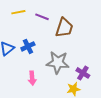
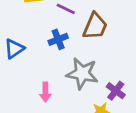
blue cross: (28, 46) -> (58, 39), moved

